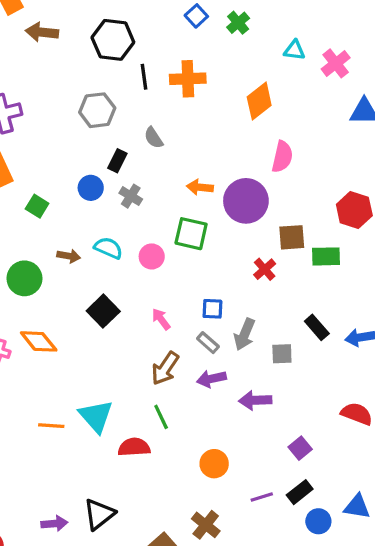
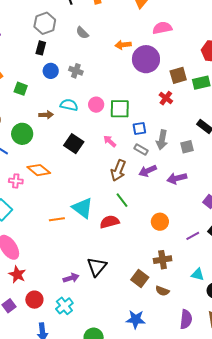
pink semicircle: (282, 157) -> (162, 28), turned -102
black rectangle: (117, 161) -> (41, 48), moved
orange arrow: (200, 187) -> (123, 45), moved
green square: (191, 234) -> (120, 109), moved
brown cross: (206, 525) -> (163, 260), turned -36

